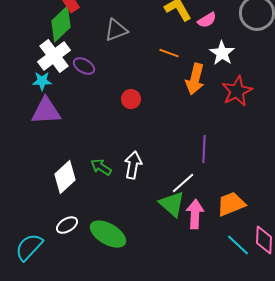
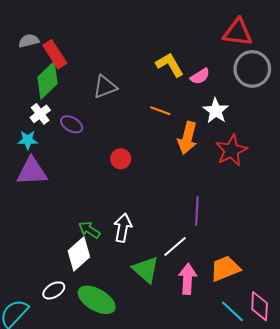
white cross: (54, 56) -> (40, 114), size x0.6
white diamond: (65, 177) -> (79, 254), moved
green triangle: (172, 204) -> (146, 270), moved

